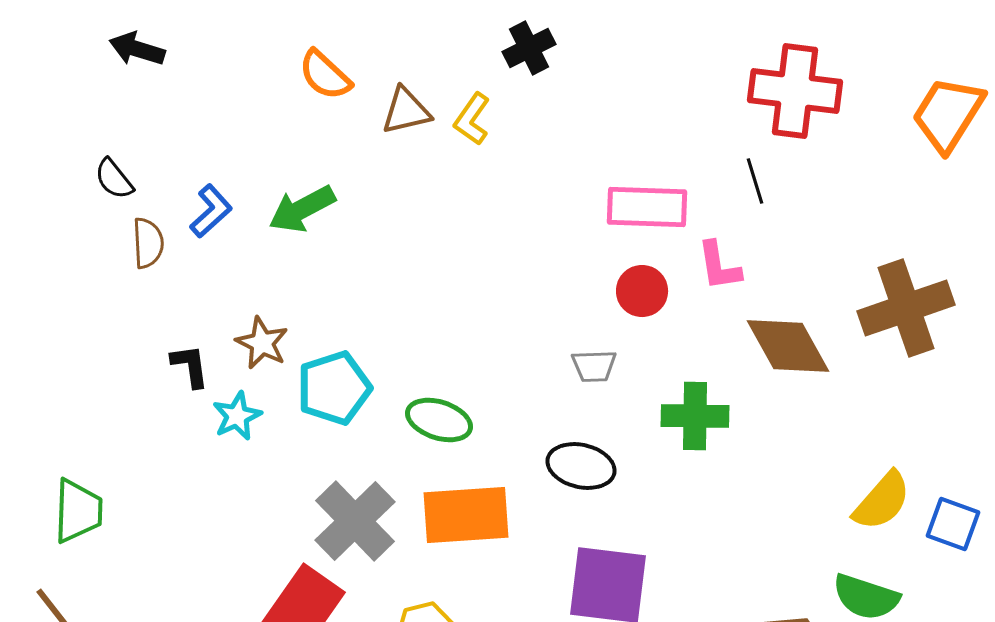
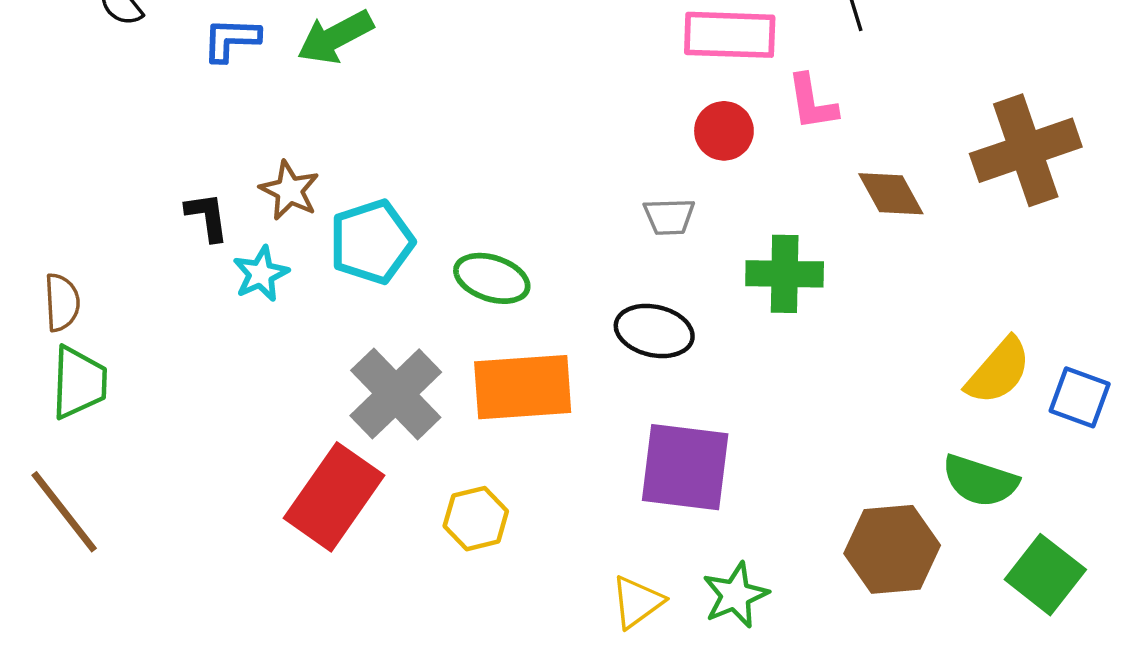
blue L-shape: (211, 211) -> (231, 39), turned -136
brown semicircle: (148, 243) -> (62, 302), moved
brown diamond: (788, 346) -> (891, 194), size x0.7

